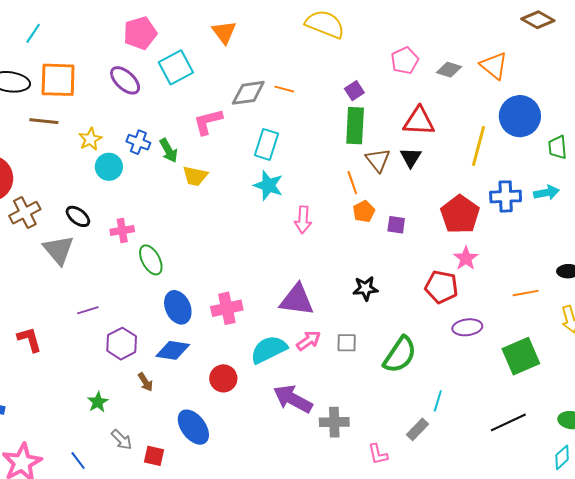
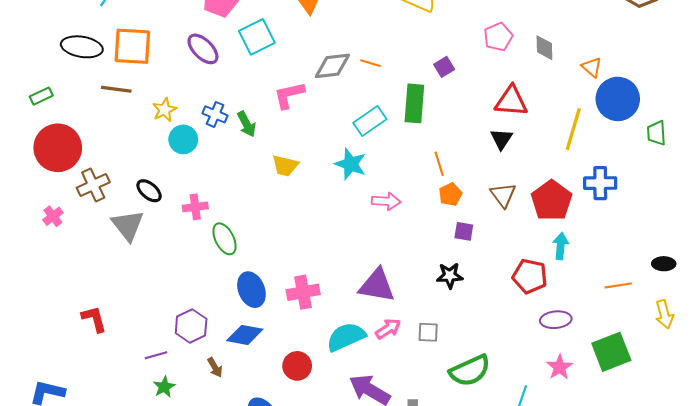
orange triangle: (494, 66) -> (592, 67), moved, size x0.7
gray diamond: (449, 70) -> (544, 48), turned 70
green rectangle: (355, 126) -> (414, 103), moved
cyan rectangle: (266, 144) -> (370, 121), moved, turned 36
brown triangle: (378, 160) -> (503, 195), moved
yellow trapezoid: (195, 176) -> (285, 166), moved
cyan arrow: (547, 193) -> (561, 246), moved, turned -75
pink arrow: (303, 220) -> (386, 201), turned -92
purple square: (396, 225) -> (464, 231), moved
pink star: (466, 258) -> (560, 367), moved
purple line: (88, 310) -> (156, 355), moved
green semicircle: (400, 355) -> (470, 371), moved, turned 30

